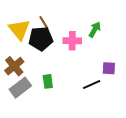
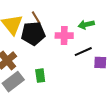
green arrow: (95, 30) -> (86, 25), turned -133
black line: (92, 85) -> (83, 52), moved

